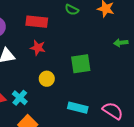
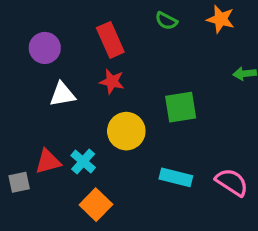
red rectangle: (37, 22) -> (110, 40), turned 60
yellow circle: (47, 79) -> (126, 131), size x1.5

